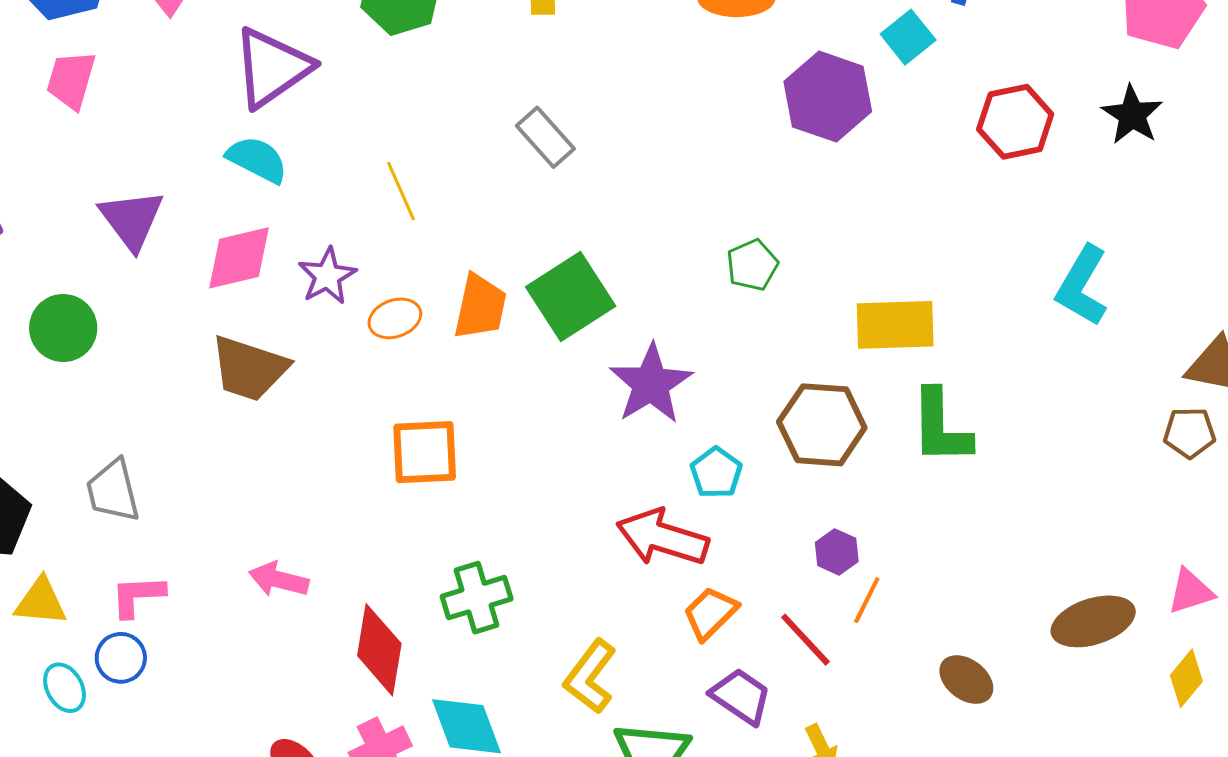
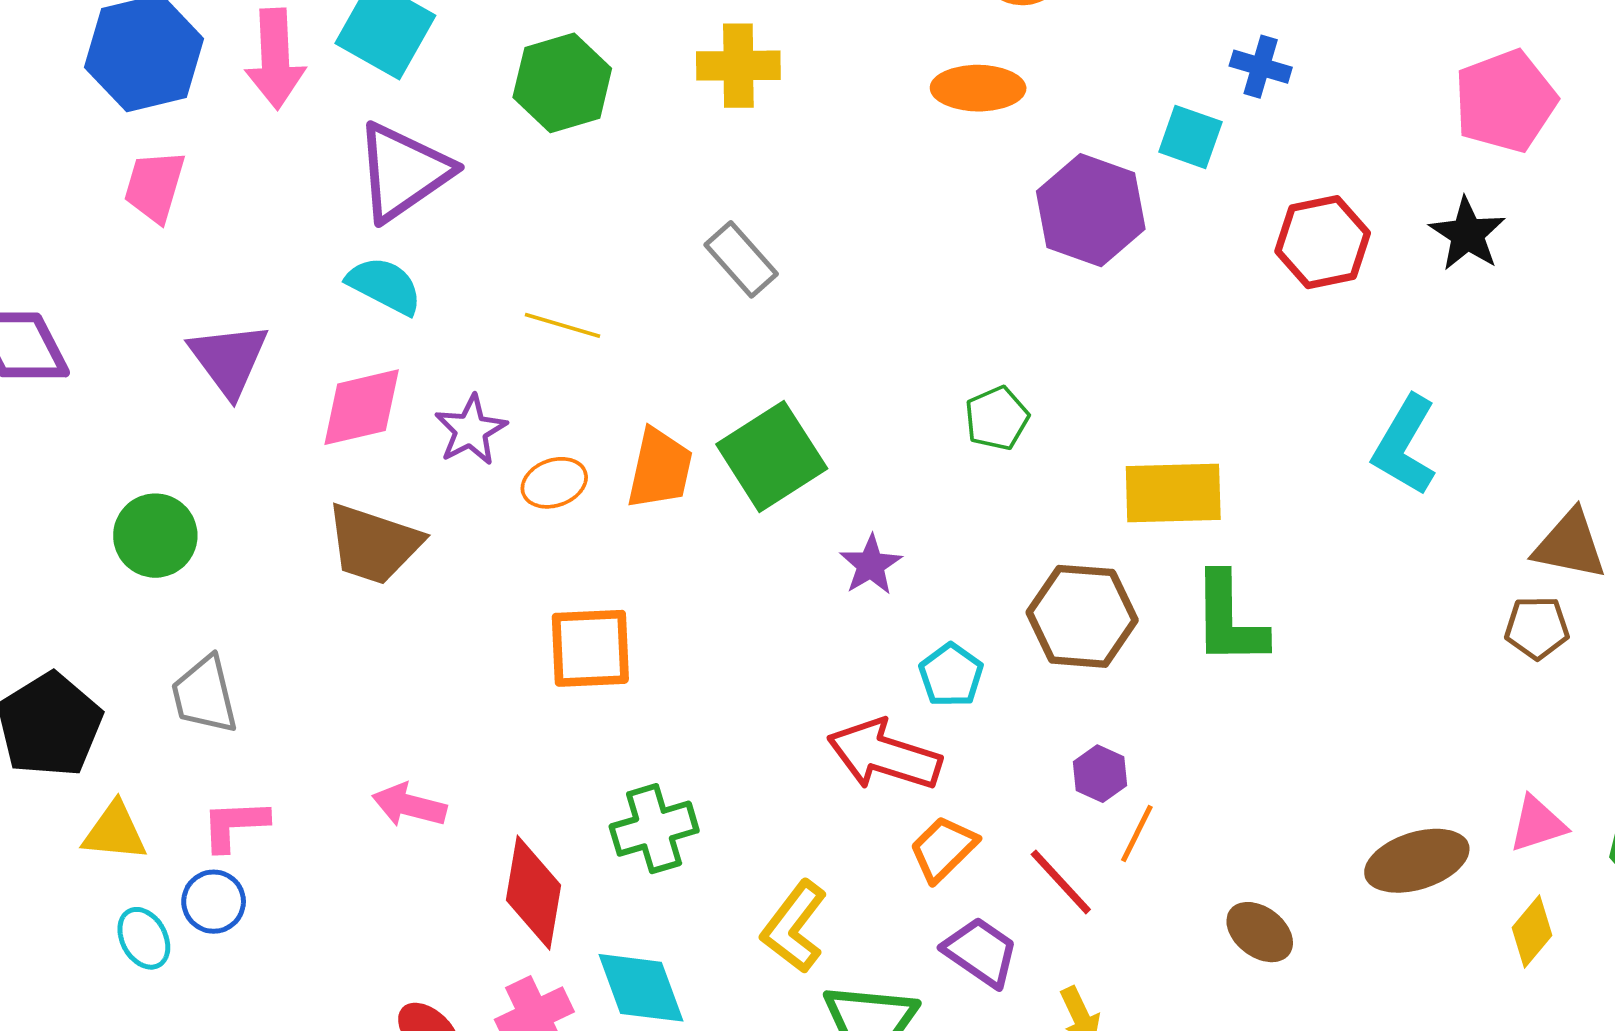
cyan square: (908, 37) -> (1190, 137), turned -32
yellow line: (401, 191) -> (562, 325), turned -50
green circle: (63, 328) -> (155, 536), moved
purple star: (651, 384) -> (871, 565), size x0.6

